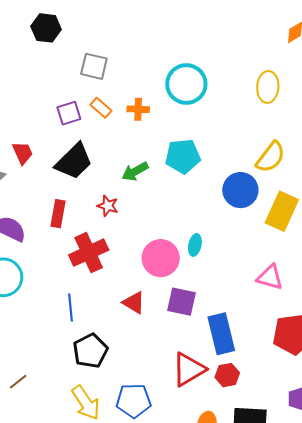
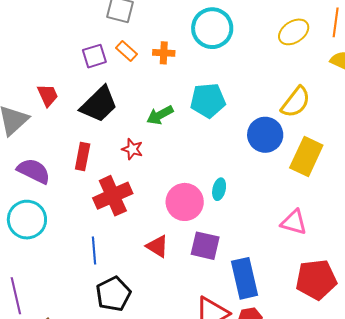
yellow ellipse: (268, 87) -> (294, 32), turned 52

